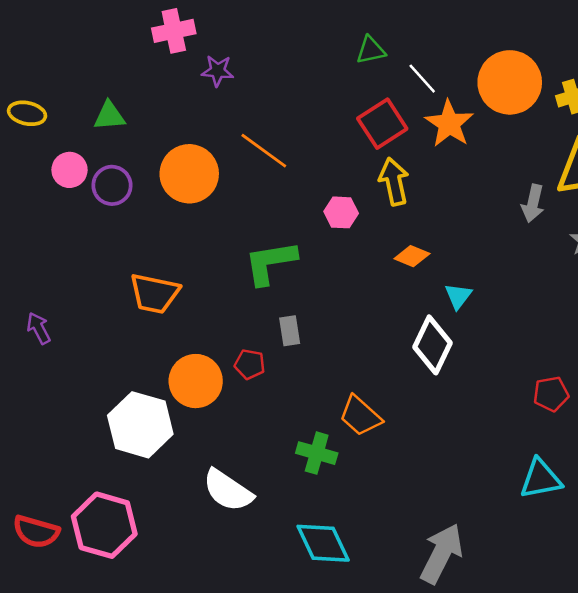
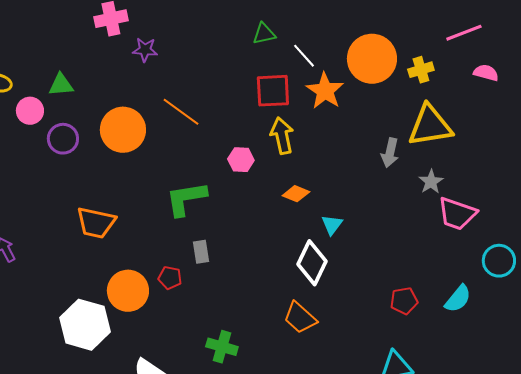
red square: (382, 124) -> (273, 91), turned 30
pink circle: (70, 170) -> (30, 111), moved
orange trapezoid: (360, 416) -> (300, 318), moved

